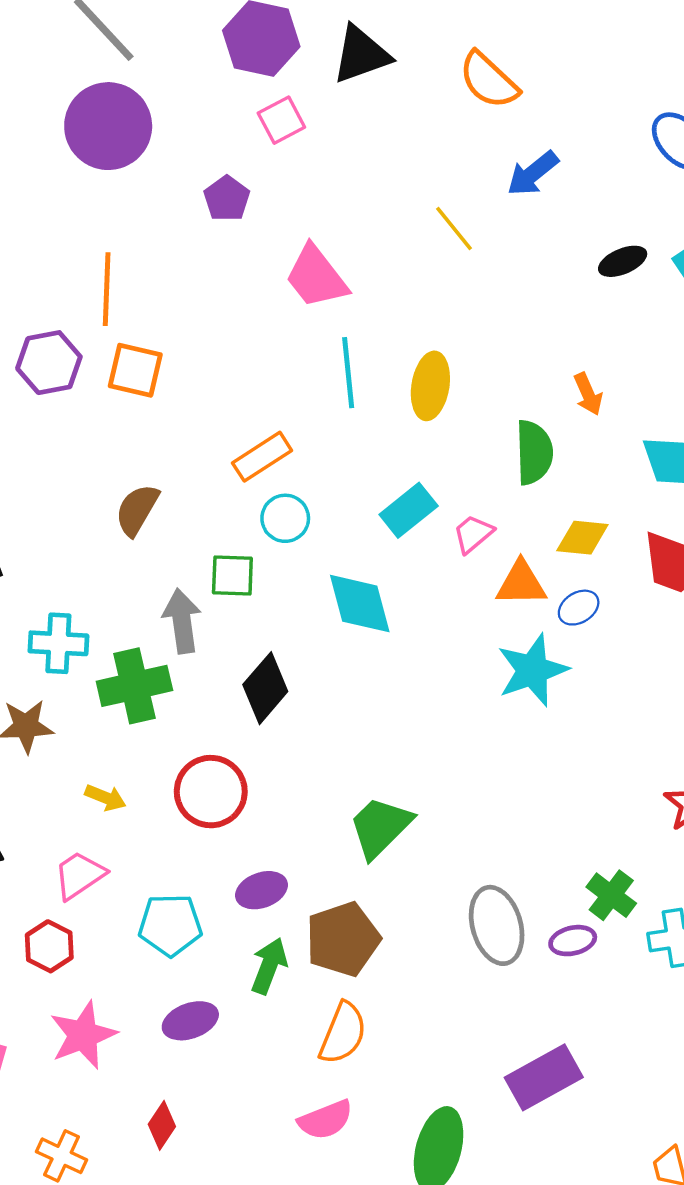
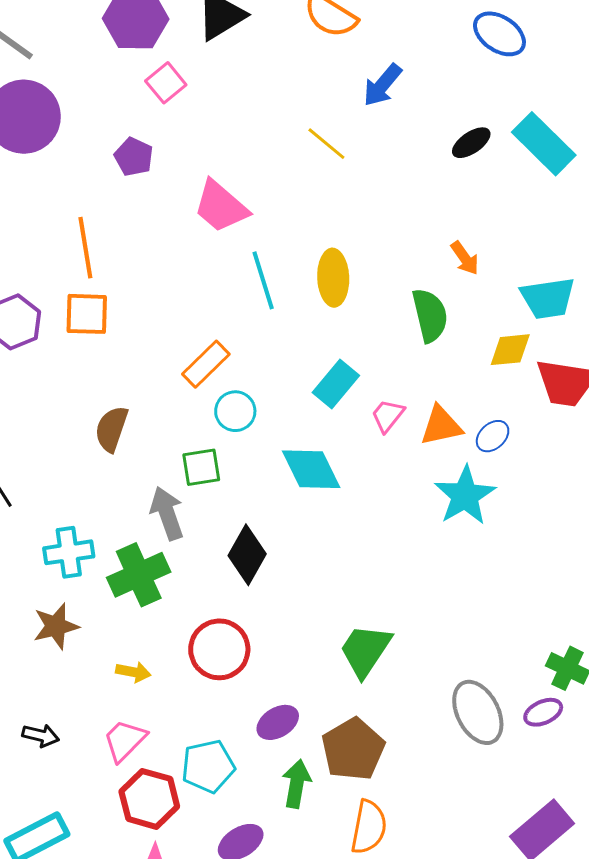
orange line: (107, 289) -> (85, 248), moved
pink trapezoid: (473, 534) -> (388, 416), moved
yellow diamond: (582, 538) -> (510, 350), moved
red hexagon: (49, 946) -> (149, 799), moved, size x1.4

